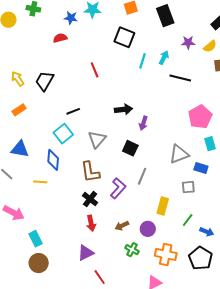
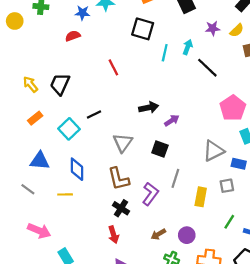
black line: (180, 78) -> (207, 68), turned 35
purple arrow: (143, 123) -> (172, 120), turned -136
cyan square: (63, 134) -> (69, 129), moved
yellow rectangle: (163, 206) -> (201, 197), moved
red arrow: (91, 223) -> (113, 235), moved

